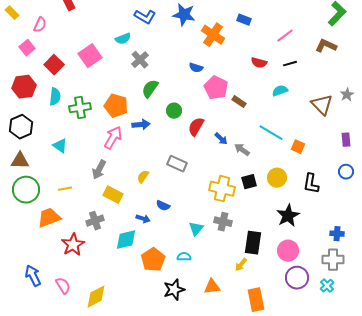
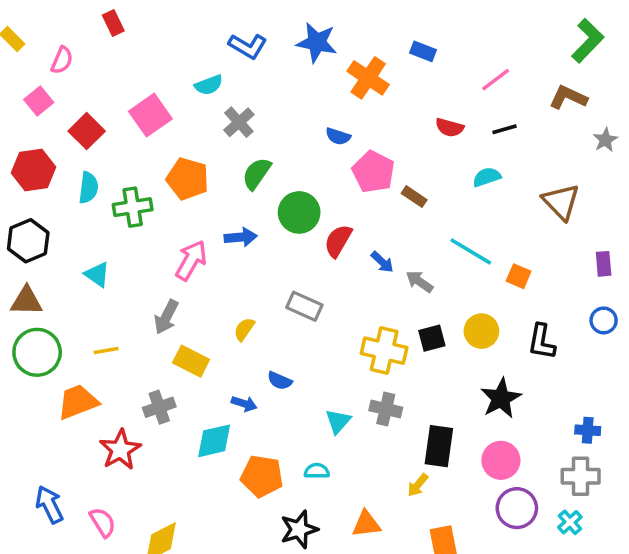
gray star: (347, 95) -> (605, 140), moved
orange pentagon: (116, 106) -> (188, 179), moved
green circle: (174, 111) -> (299, 212), size x1.5
orange pentagon: (153, 260) -> (262, 476), turned -30

